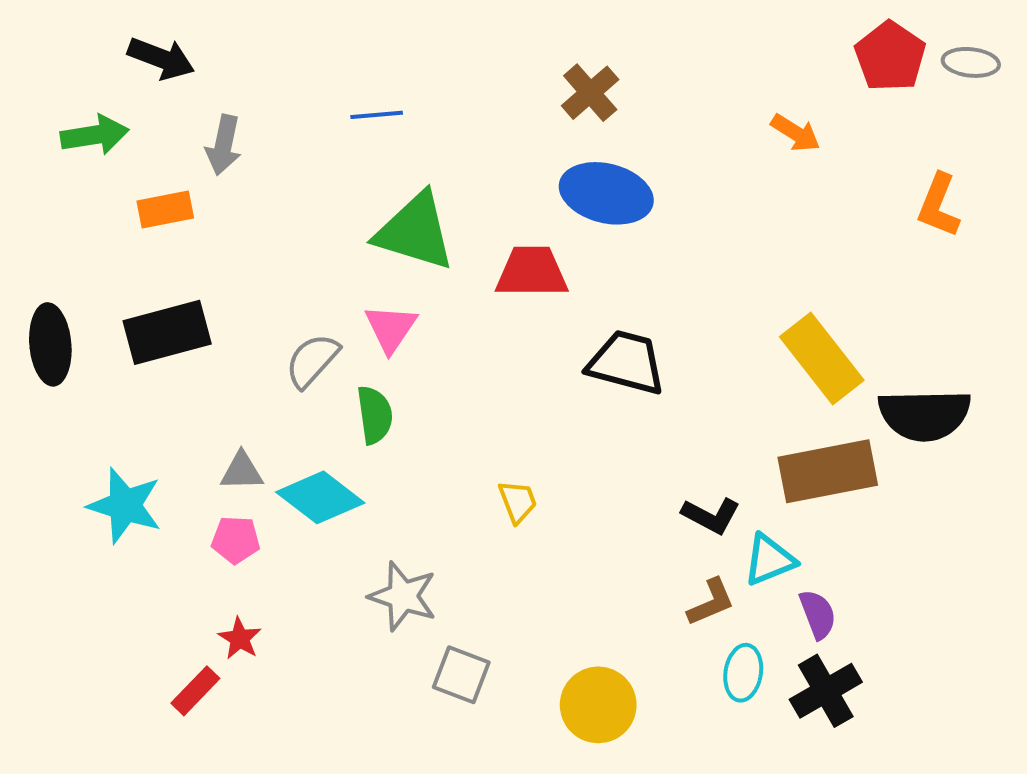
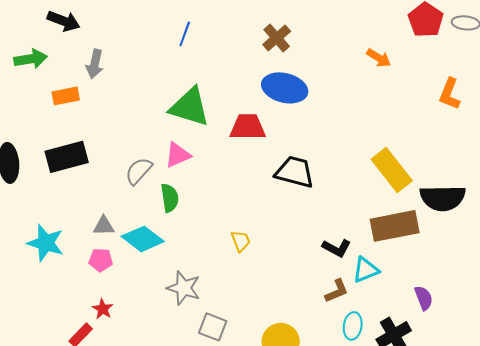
blue line: (377, 115) -> (185, 34), moved, turned -65
pink triangle: (391, 328) -> (178, 155), turned 32
purple semicircle: (818, 614) -> (424, 298), moved

